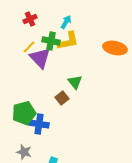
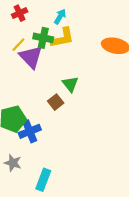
blue cross: (39, 124) -> (30, 131), turned -30

